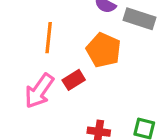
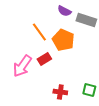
orange line: (49, 38) -> (39, 32), moved, turned -42

